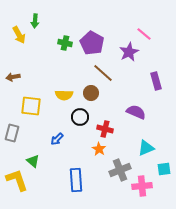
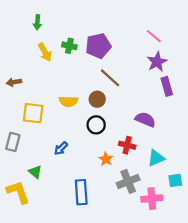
yellow arrow: (19, 35) -> (45, 52), moved
purple pentagon: (92, 43) -> (98, 46), turned 30
purple star: (129, 52) -> (157, 62), moved
black circle: (80, 117) -> (96, 125), moved
red cross: (105, 129) -> (127, 145), moved

